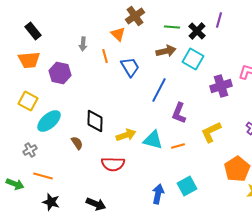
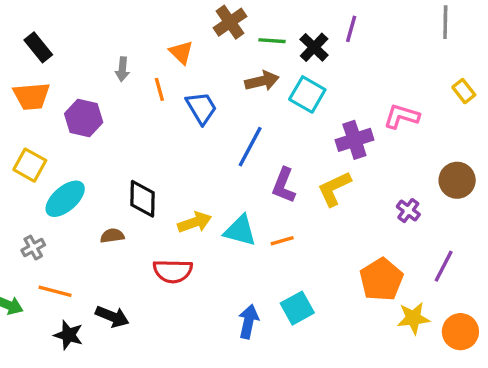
brown cross: (135, 16) -> (230, 22), moved
yellow L-shape: (211, 132) -> (334, 189), moved
brown semicircle: (77, 143) -> (112, 236), turned -64
black arrow: (96, 204) -> (112, 316), moved

